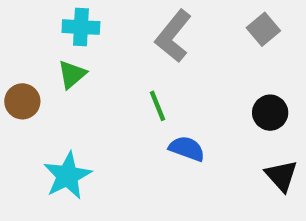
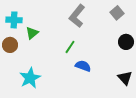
cyan cross: (81, 27) -> (14, 20), moved
green line: (158, 106) -> (70, 47), turned 56
black circle: (270, 113) -> (126, 42), moved

